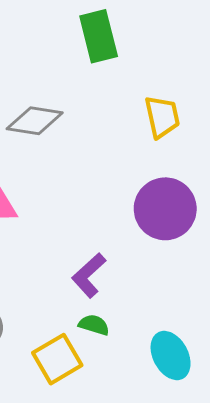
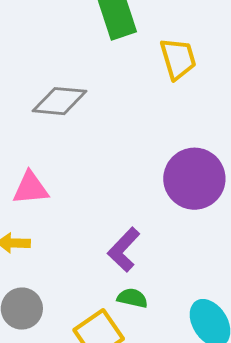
yellow trapezoid: (162, 117) -> (178, 59), moved

